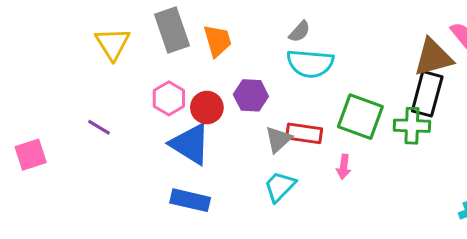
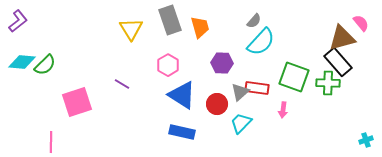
cyan semicircle: (310, 63) -> (261, 42), turned -52
black rectangle: (427, 94) -> (338, 62), turned -56
red circle: (207, 107) -> (217, 104), moved
pink square: (31, 155) -> (77, 102), size x1.4

